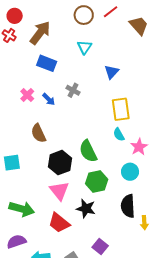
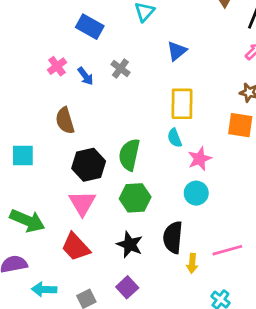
green semicircle: (88, 151) -> (129, 155), turned 30
cyan circle: (130, 172) -> (196, 193), moved
black star: (86, 209) -> (130, 245), moved

